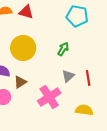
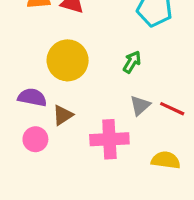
red line: (88, 78) -> (172, 109), turned -56
pink cross: (49, 97) -> (109, 139), turned 30

